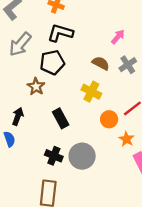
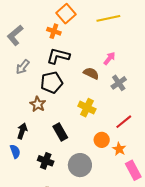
gray arrow: (20, 44) -> (23, 67), size x0.7
brown semicircle: (101, 63) -> (91, 73), moved
orange circle: (109, 119) -> (102, 140), moved
black cross: (54, 156) -> (46, 161), moved

